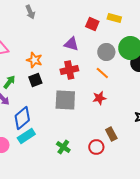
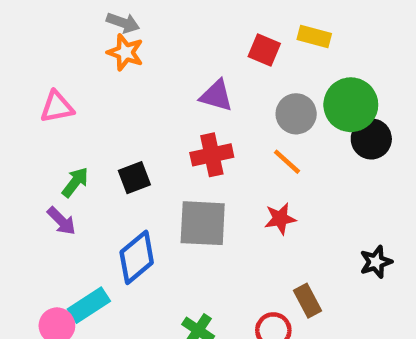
gray arrow: (30, 12) -> (123, 23), turned -48
orange star: (34, 60) -> (125, 52), moved
blue diamond: (22, 118) -> (137, 257), moved
cyan rectangle: (26, 136) -> (89, 305), moved

